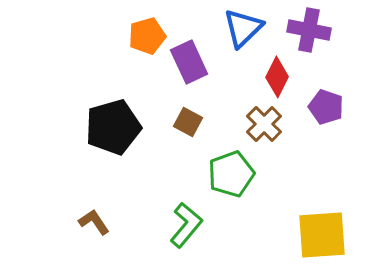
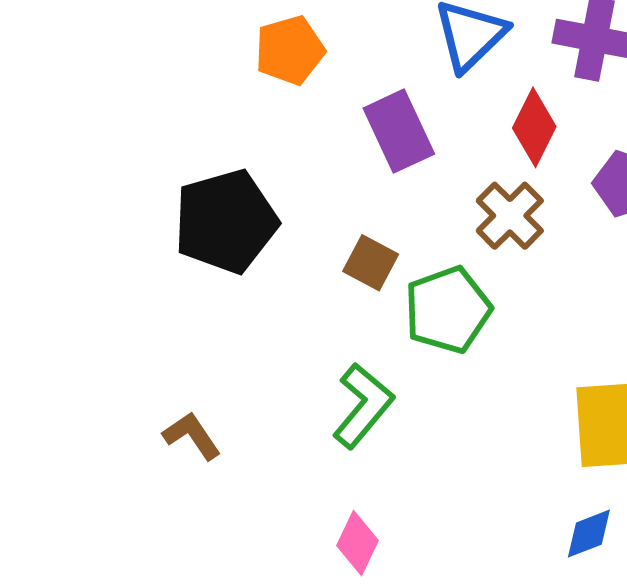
purple rectangle: (189, 62) -> (399, 131), moved
brown square: (188, 122) -> (371, 263), moved
brown L-shape: (94, 222) -> (192, 436), moved

